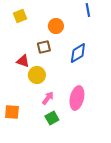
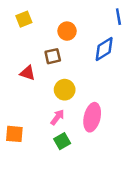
blue line: (88, 10) -> (118, 17), moved
blue diamond: (78, 53) -> (104, 49), moved
yellow circle: (37, 75) -> (65, 90), moved

